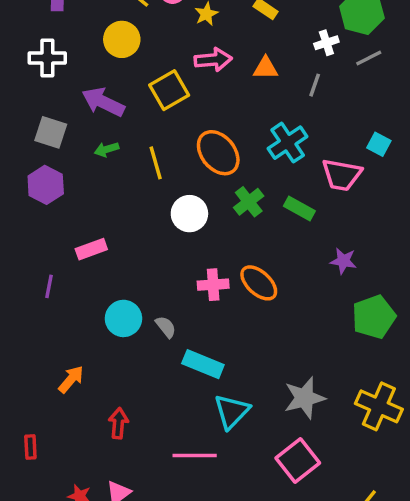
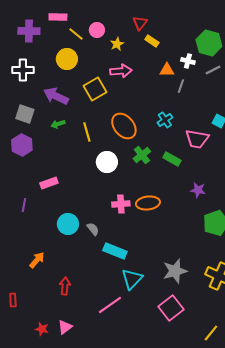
white cross: (326, 43) -> (188, 61), turned 32
orange triangle: (266, 68) -> (167, 70), moved
cyan cross: (288, 143) -> (165, 120), size x0.7
orange ellipse: (259, 283) -> (148, 203), turned -50
pink line: (195, 455) -> (110, 305), turned -35

